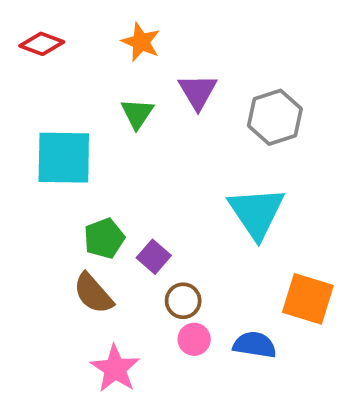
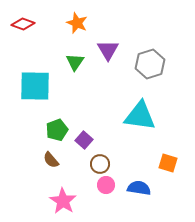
cyan triangle: (256, 213) -> (140, 116), turned -48
brown semicircle: (93, 293) -> (51, 160), size x0.7
orange square: (308, 299) -> (168, 163), size x0.7

